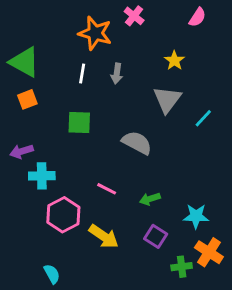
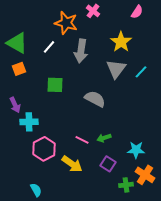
yellow star: (174, 61) -> (121, 42), size x1.5
white line: (82, 74) -> (49, 47), moved, turned 32
gray arrow: (117, 74) -> (81, 51), size x1.6
cyan line: (203, 118) -> (141, 72), moved
purple arrow: (22, 151) -> (15, 105), turned -98
pink line: (107, 189) -> (82, 140), moved

